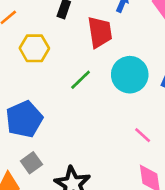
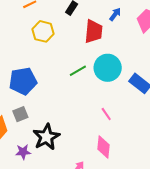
green line: (81, 80) -> (78, 71), moved

